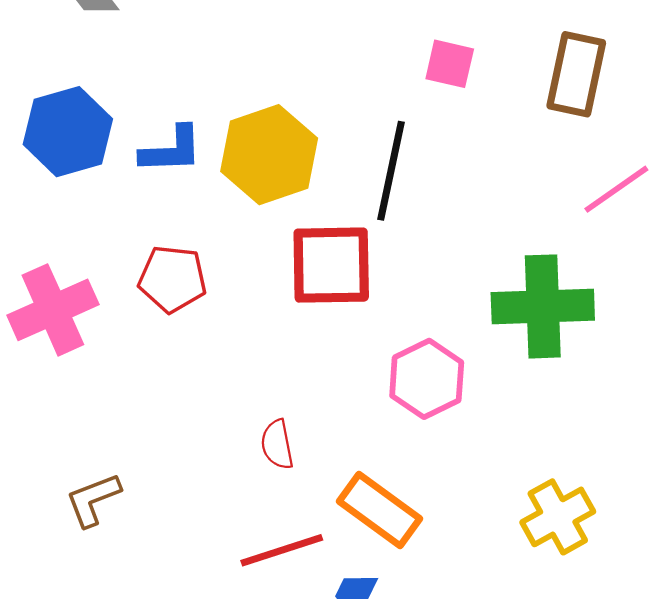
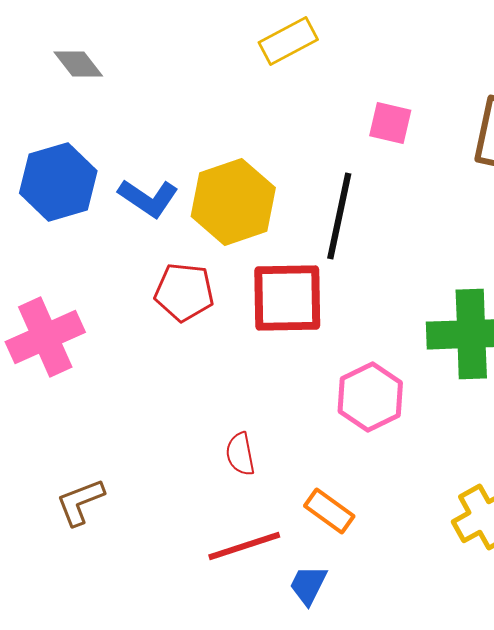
blue L-shape: (171, 150) -> (148, 198), turned 36
red pentagon: (173, 279) -> (184, 292), moved
orange rectangle: (380, 510) -> (329, 511), size x0.7

